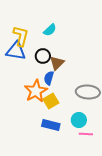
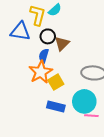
yellow L-shape: (21, 36) -> (38, 15), moved
blue semicircle: (49, 78) -> (44, 56), moved
cyan circle: (79, 120) -> (84, 101), size x1.5

